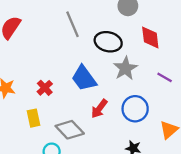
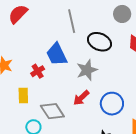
gray star: (125, 68) -> (87, 70), moved
blue trapezoid: (84, 78) -> (57, 54), moved

